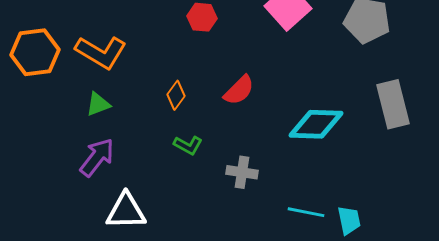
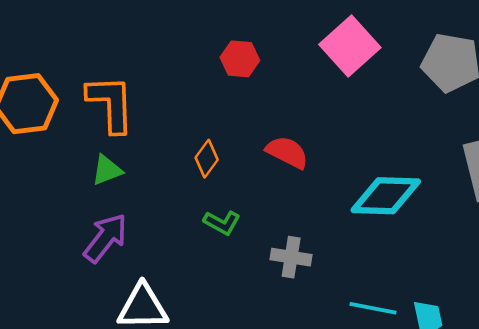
orange L-shape: (101, 52) -> (111, 104), turned -123
red semicircle: (239, 90) -> (287, 152), turned -108

